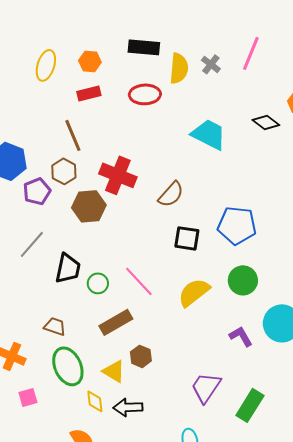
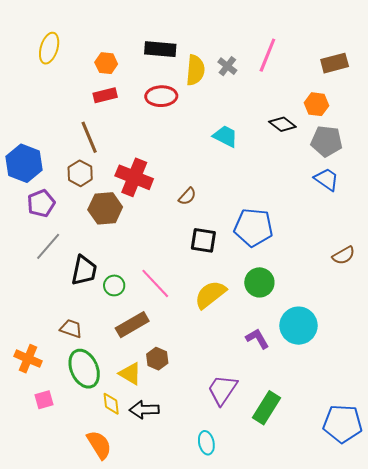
yellow ellipse: (46, 65) -> (49, 48), moved
cyan trapezoid: (209, 134) -> (225, 136), size x0.7
purple pentagon: (37, 191) -> (41, 203), moved
brown semicircle: (171, 194) -> (187, 196), size x0.7

